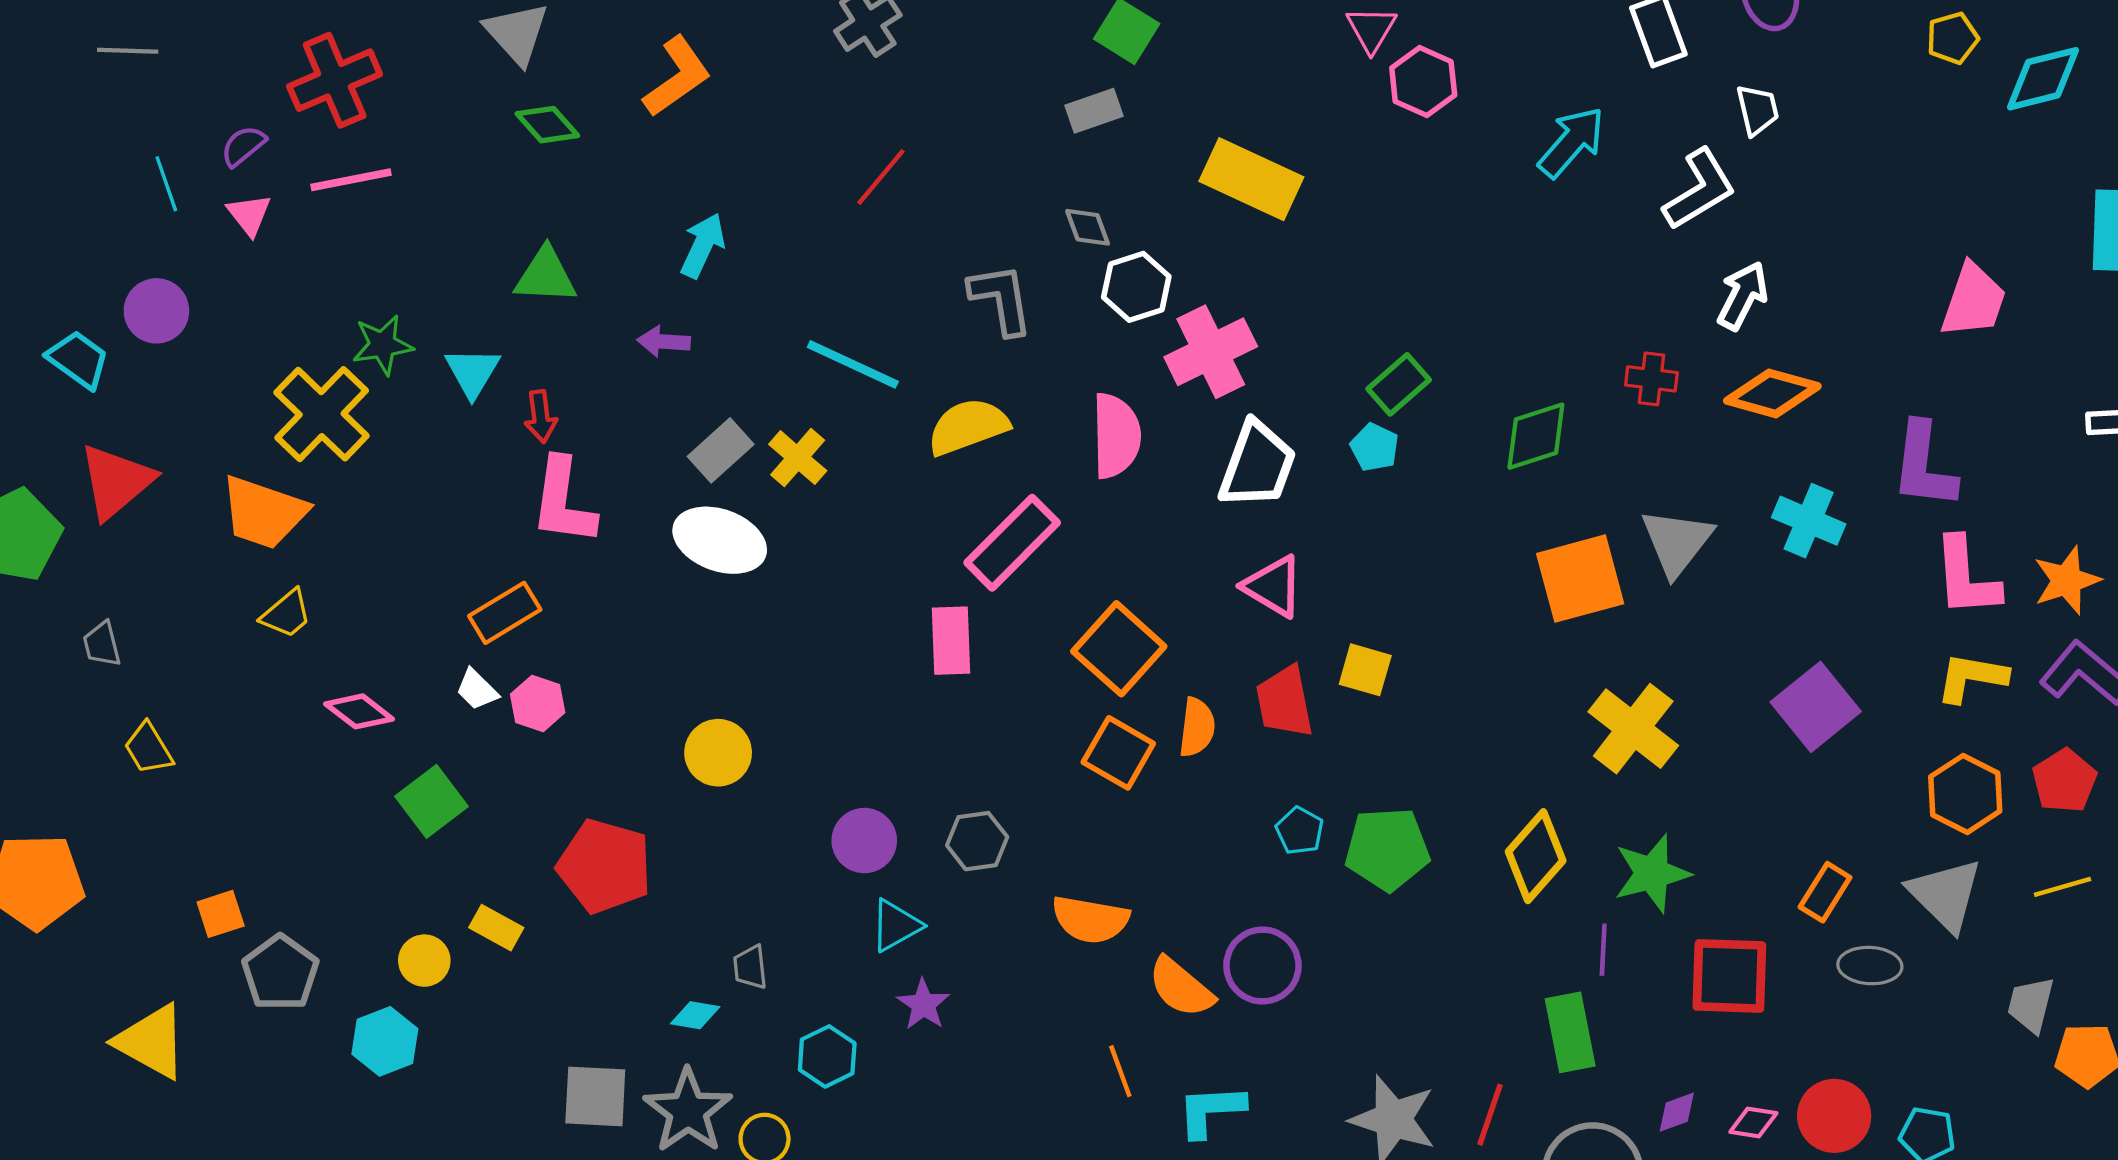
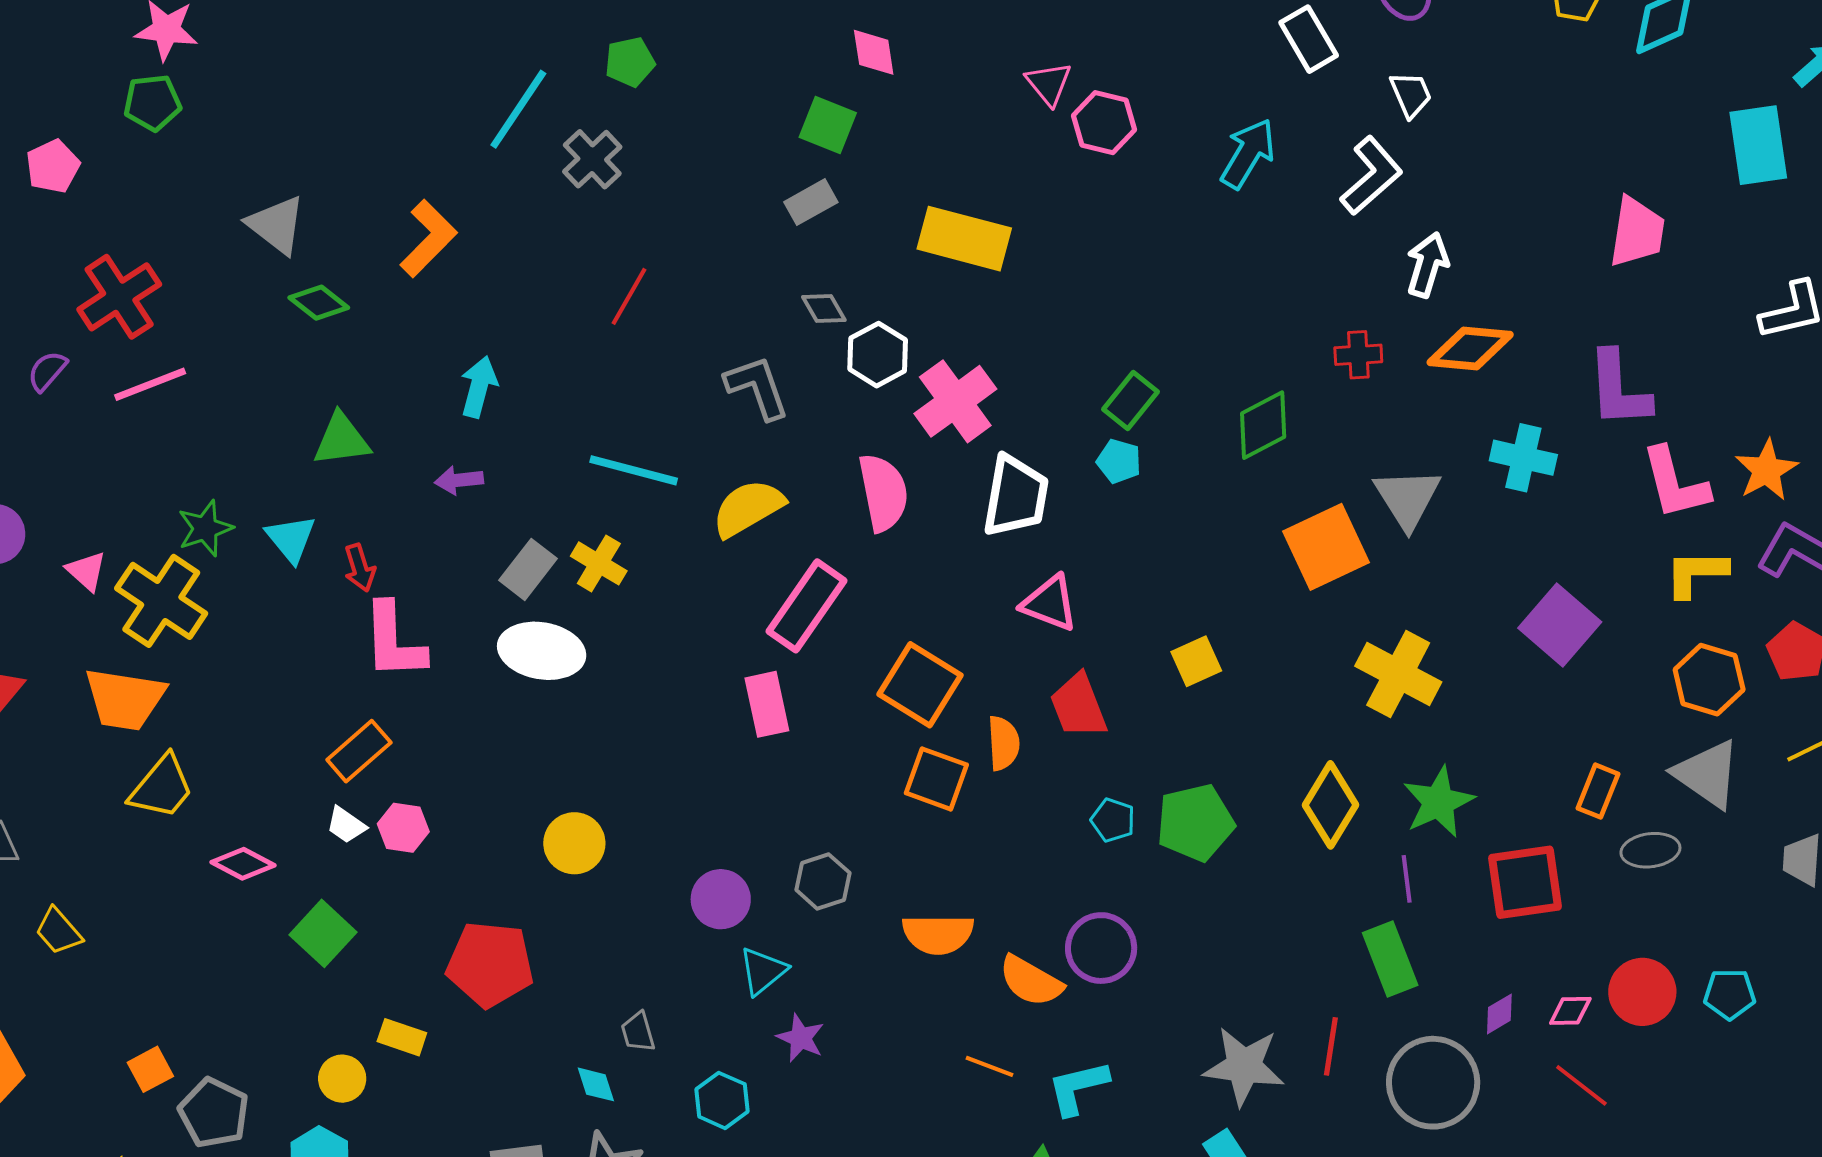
pink triangle: (249, 215) -> (86, 571), moved
yellow trapezoid: (286, 614) -> (162, 787), size x1.4
yellow square: (1365, 670) -> (1196, 661), moved, turned -30
cyan diamond: (695, 1015) -> (596, 1084), turned 72
orange line: (1120, 1071) -> (989, 1066), turned -39

